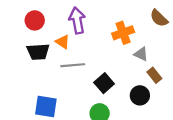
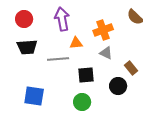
orange triangle: (63, 42) -> (76, 43), moved, turned -40
gray triangle: (141, 54) -> (106, 53), moved
black square: (104, 83) -> (86, 75), turned 36

